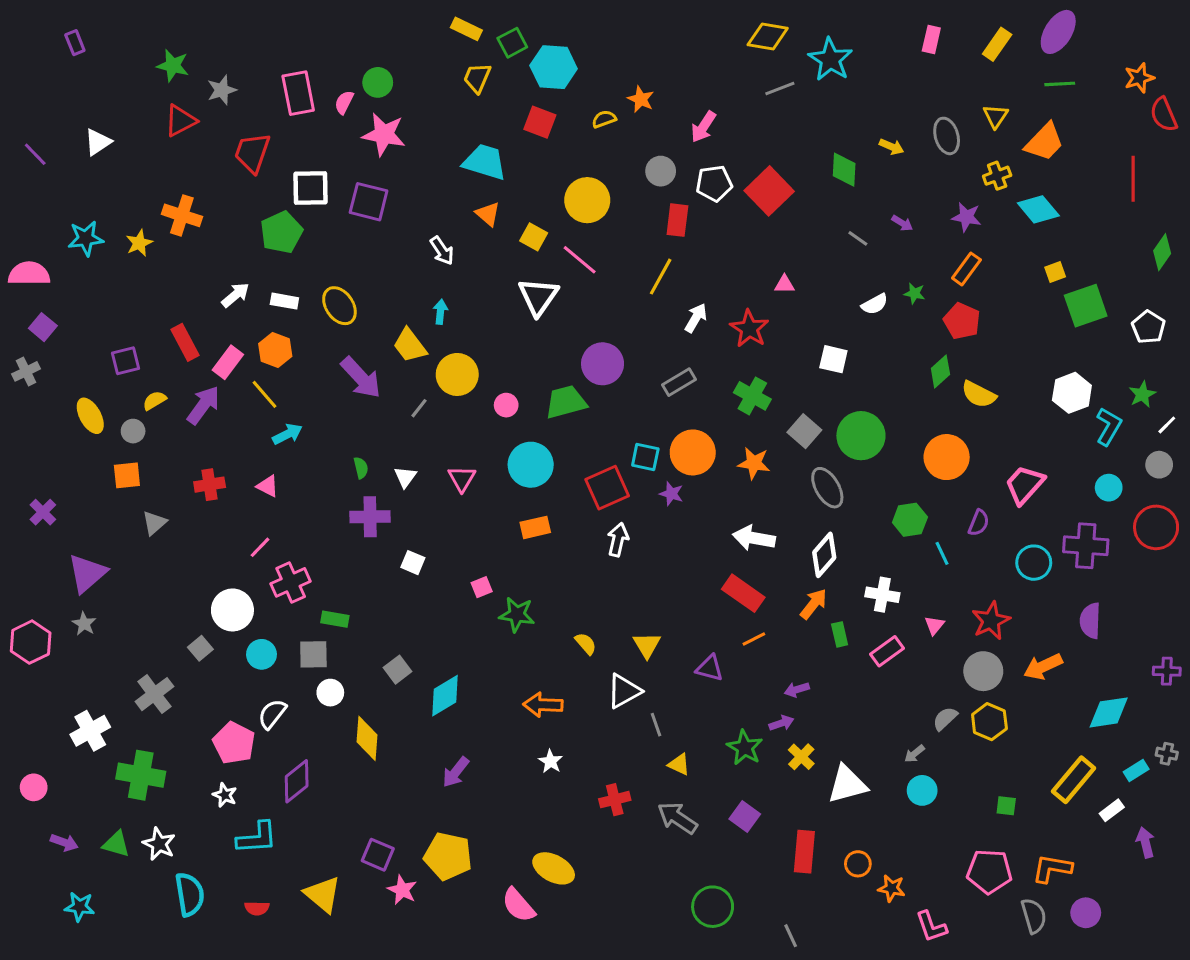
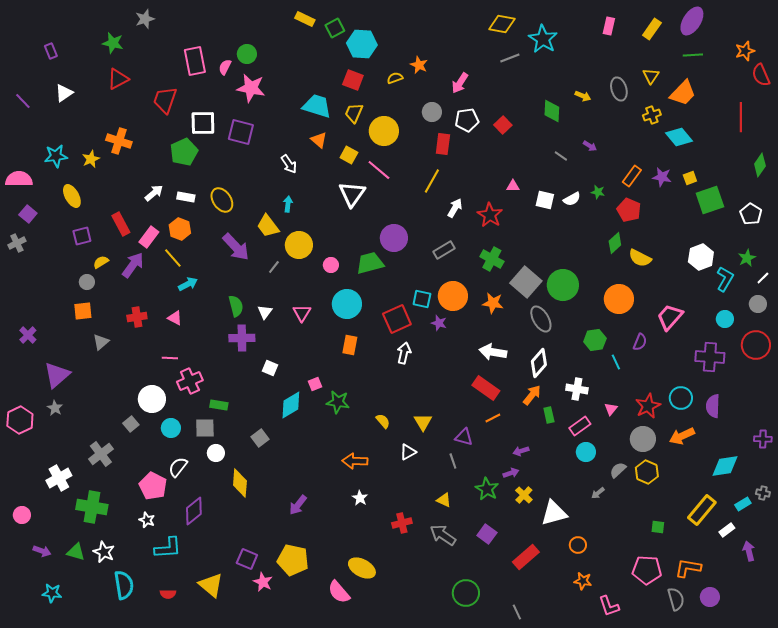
purple rectangle: (75, 43) -> (51, 51), moved
yellow trapezoid: (477, 78) -> (354, 113), moved
gray star: (222, 90) -> (145, 19), moved
red square: (769, 191) -> (503, 125), size x0.6
purple star: (966, 217) -> (662, 177), moved
white square: (833, 359) -> (545, 200), moved
yellow ellipse: (90, 416) -> (72, 196), moved
gray square: (804, 431) -> (526, 282), size x1.4
green semicircle: (361, 468) -> (236, 306), size x1.5
orange rectangle: (535, 527) -> (350, 345), turned -66
pink line: (260, 547) -> (170, 358), turned 49
cyan circle: (1034, 563) -> (681, 398), moved
white triangle: (624, 691) -> (408, 452), size x0.7
cyan diamond: (445, 696) -> (291, 405), moved
gray line: (656, 725) -> (453, 461), moved
cyan circle: (922, 790) -> (586, 452), moved
red rectangle: (804, 852) -> (526, 557), turned 44
orange circle: (858, 864) -> (578, 545), moved

